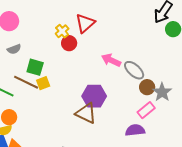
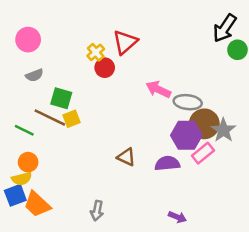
gray ellipse: (134, 70) -> (188, 102), turned -35
brown circle: (147, 87) -> (204, 124), size x1.5
purple hexagon: (94, 96) -> (186, 135), moved
brown triangle: (86, 113) -> (126, 157), size x0.7
purple semicircle: (135, 130) -> (167, 163), moved

